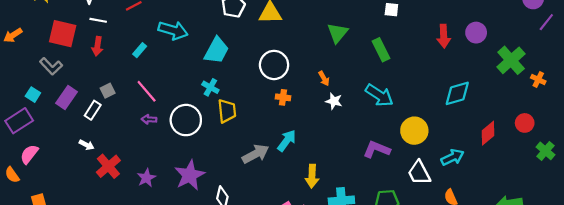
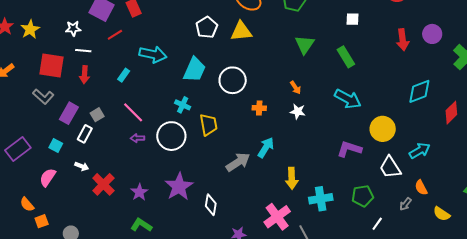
white circle: (274, 65) -> (233, 80), moved
cyan cross: (210, 87) -> (183, 105), moved
cyan square: (33, 95) -> (56, 146), moved
purple rectangle: (67, 97) -> (69, 113), moved
white star: (334, 101) -> (298, 111), moved
red diamond: (488, 133) -> (451, 113), moved
pink semicircle: (29, 154) -> (48, 177), moved
orange semicircle: (12, 175) -> (27, 204), moved

